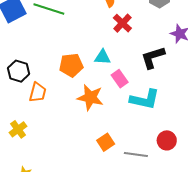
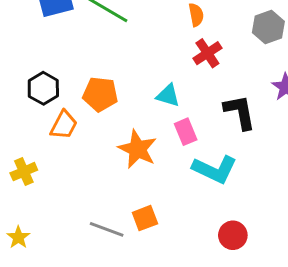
black L-shape: (153, 57) -> (240, 112), turned 84
orange pentagon: (71, 65) -> (100, 94), moved
gray line: (136, 154) -> (107, 229), moved

